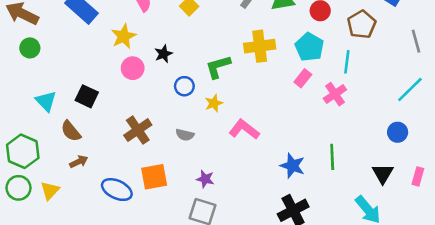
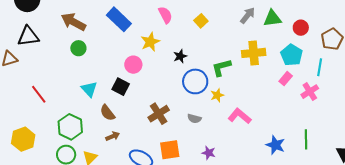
pink circle: (133, 68) -> (133, 65), moved
blue circle: (184, 86) -> (195, 81), size x1.6

